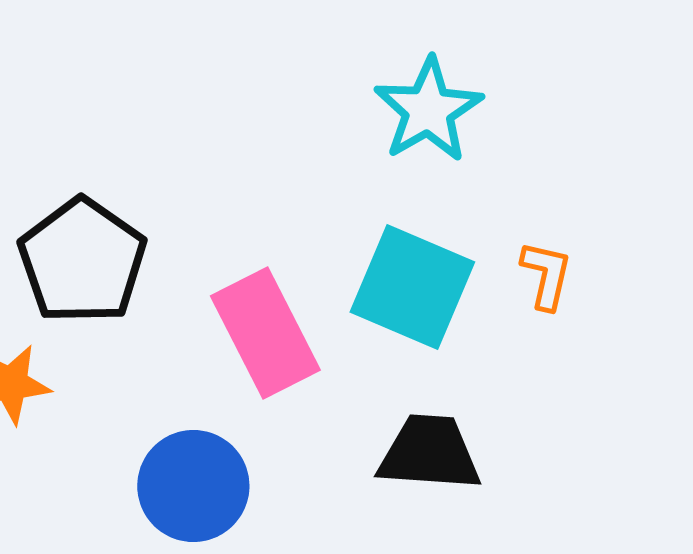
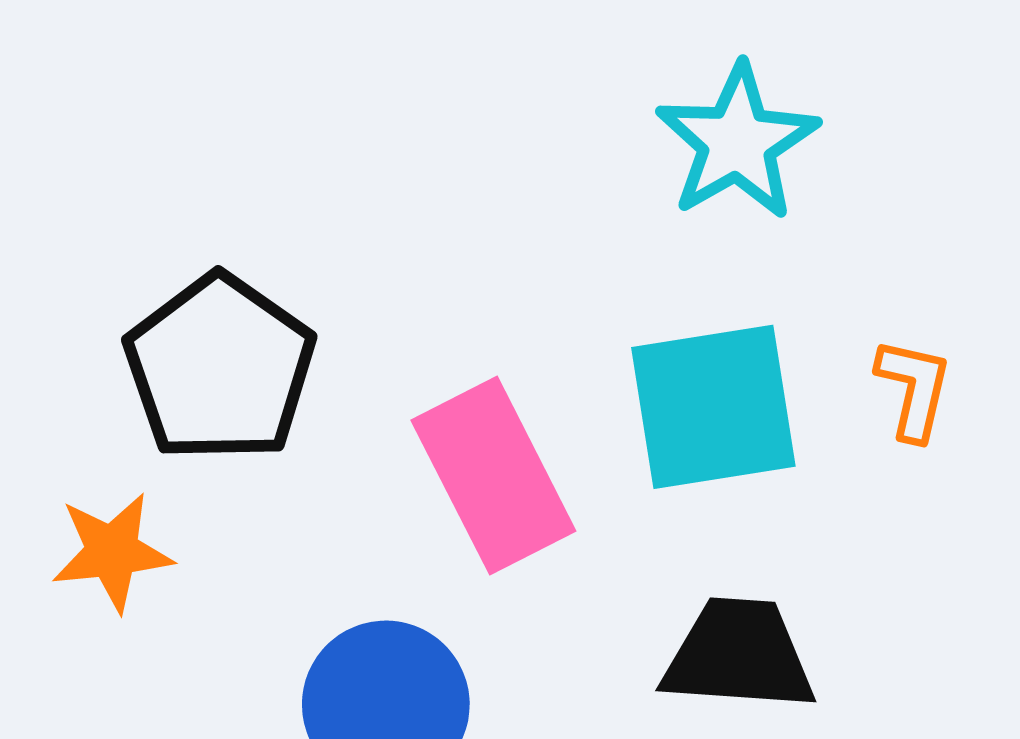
cyan square: (412, 287) -> (713, 407), turned -32

